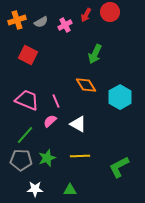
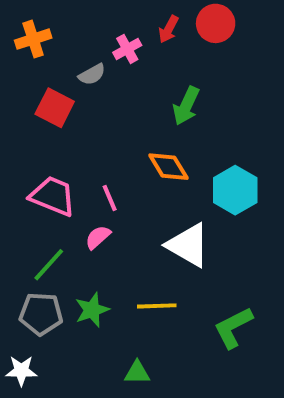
gray semicircle: (41, 22) -> (92, 74), moved
white triangle: (78, 124) -> (188, 245), moved, size x1.4
white star: (35, 189) -> (21, 371), moved

